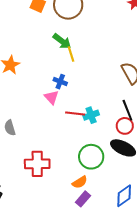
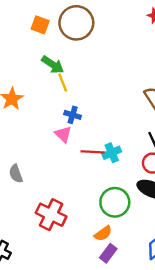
green arrow: (62, 41) -> (53, 65), moved
yellow line: (71, 54) -> (63, 83), moved
red cross: (37, 164) -> (51, 215), turned 30

